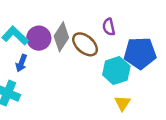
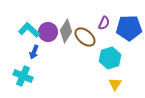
purple semicircle: (109, 27) -> (104, 23), turned -144
blue pentagon: (140, 53) -> (129, 28), moved

